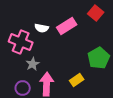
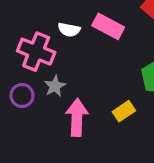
pink rectangle: (67, 26) -> (108, 26), turned 60
purple circle: (23, 88) -> (22, 95), moved

